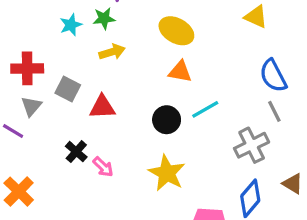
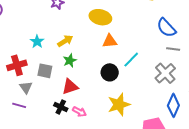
green star: (104, 18) -> (70, 60), moved
cyan star: (71, 25) -> (37, 42), moved
red triangle: (102, 107) -> (70, 87), moved
gray line: (274, 111) -> (173, 49), turned -40
yellow star: (167, 173) -> (119, 105), turned -30

